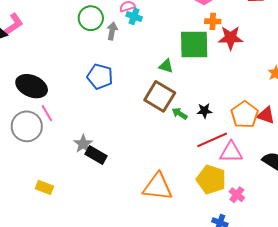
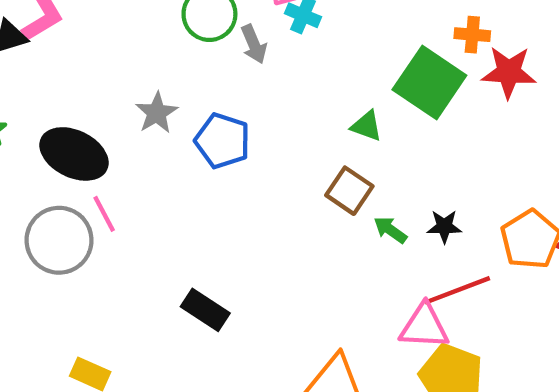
gray arrow: (112, 31) -> (254, 44), turned 144
green square: (194, 45) -> (429, 82), turned 32
brown square: (160, 96) -> (349, 191), size x0.7
gray star: (83, 144) -> (157, 113), moved
pink triangle: (231, 152) -> (424, 326), moved

